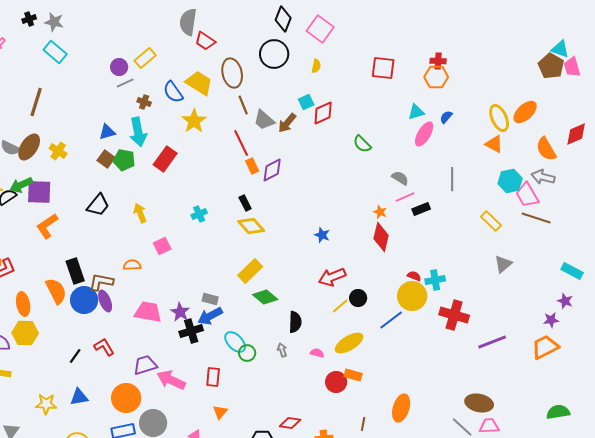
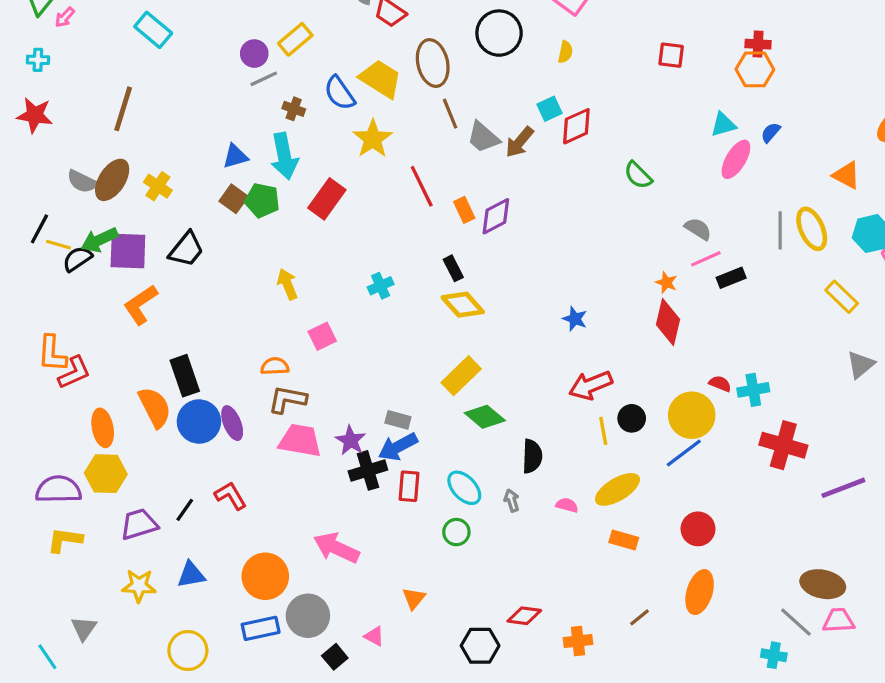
red square: (383, 68) -> (671, 55), size x0.7
yellow ellipse: (499, 118) -> (812, 229), moved
red line: (241, 143) -> (422, 186), moved
black trapezoid: (98, 205) -> (186, 249), moved
brown L-shape: (101, 282) -> (287, 399), moved
yellow circle: (412, 296) -> (692, 415), moved
yellow line: (340, 306) -> (603, 431), turned -60
cyan ellipse: (235, 342) -> (464, 488), moved
green circle: (247, 353) -> (456, 532), moved
purple trapezoid: (145, 365) -> (139, 524), moved
red rectangle: (213, 377) -> (409, 486), moved
red circle: (336, 382) -> (698, 529), moved
brown line: (363, 424) -> (640, 617), turned 40

